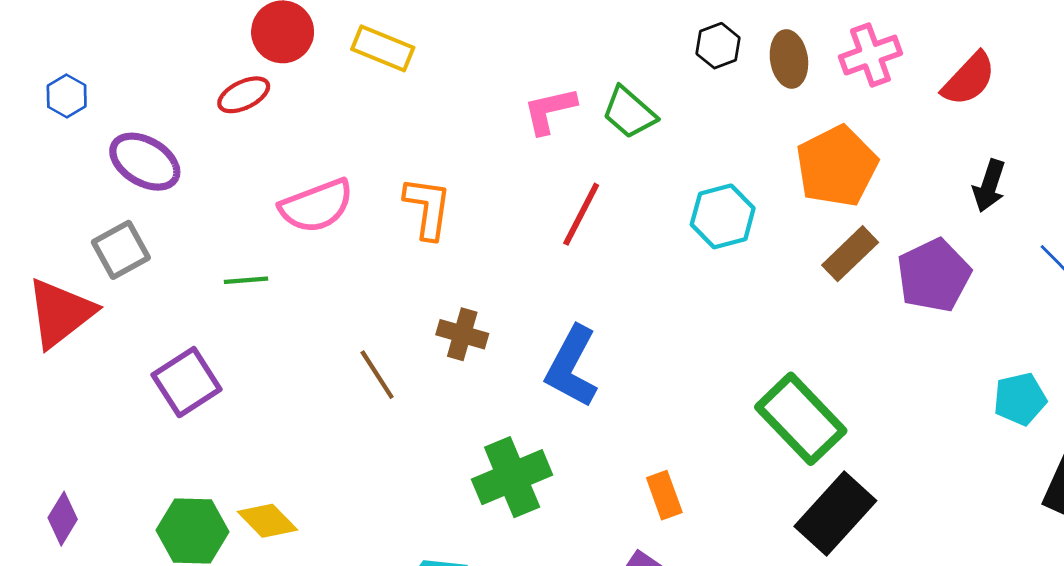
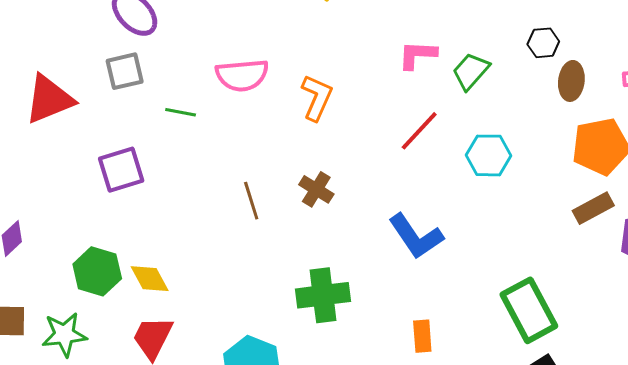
brown ellipse: (789, 59) -> (571, 81), moved
green trapezoid: (629, 113) -> (471, 71), turned 75
cyan hexagon: (723, 216) -> (489, 155), moved
gray square: (121, 250) -> (125, 71), moved
blue L-shape: (572, 367) -> (416, 236), moved, turned -78

